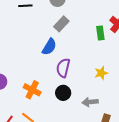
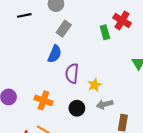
yellow star: (101, 73) -> (95, 85), moved
black circle: (63, 93) -> (77, 108), moved

